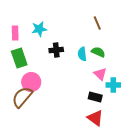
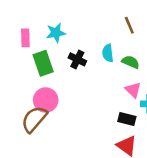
black cross: (56, 50) -> (77, 59), turned 32
cyan semicircle: (82, 54) -> (108, 53), moved
green rectangle: (19, 58) -> (43, 63), moved

